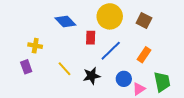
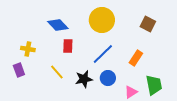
brown square: (144, 20) -> (148, 24), moved
red rectangle: (91, 38) -> (68, 46), moved
blue circle: (124, 79) -> (108, 78), moved

